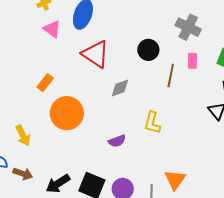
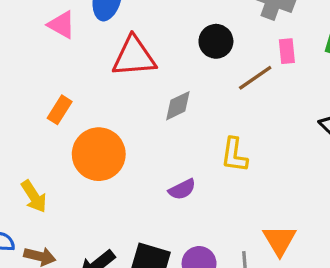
red triangle: (96, 54) -> (134, 57), turned -32
brown line: (171, 76) -> (255, 78), turned 50

